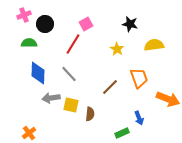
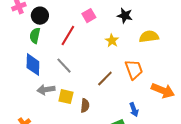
pink square: (86, 24) -> (89, 16), moved
green semicircle: (29, 43) -> (35, 36), moved, turned -77

